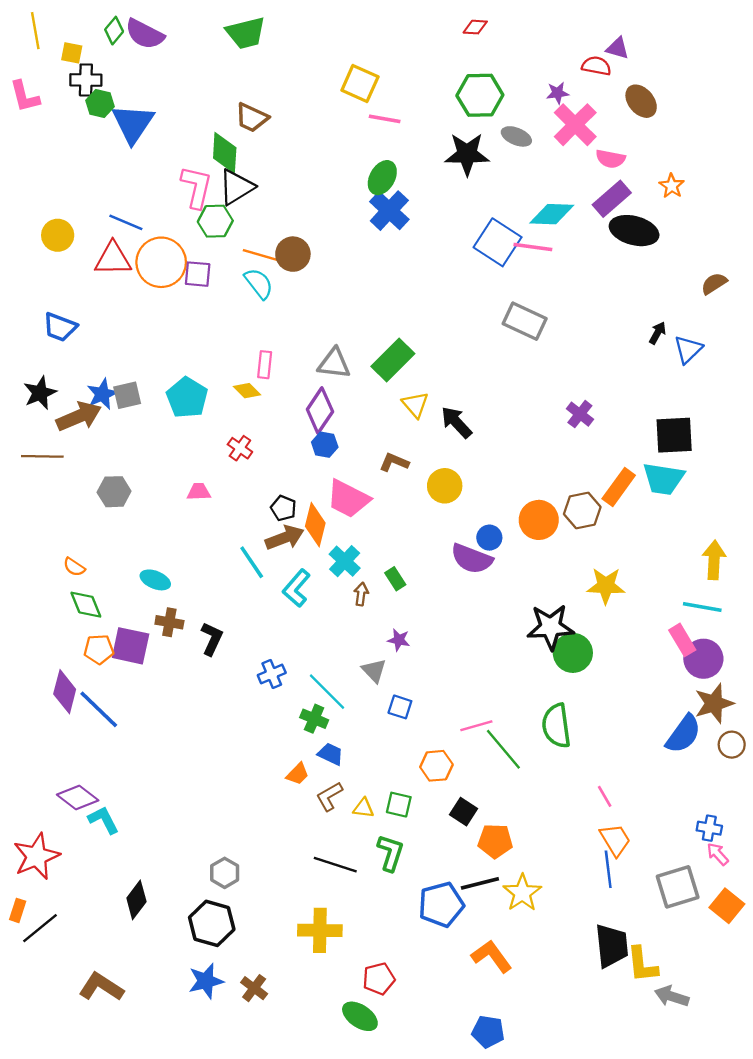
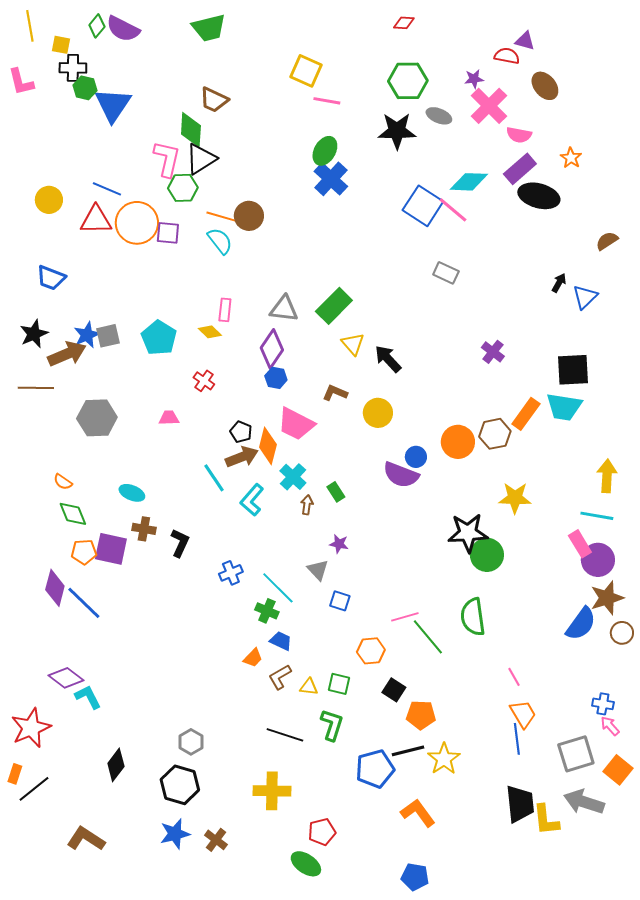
pink line: (533, 247) -> (453, 210), turned 32
gray rectangle: (525, 321) -> (446, 273), size x0.7
gray hexagon: (114, 492) -> (97, 418), size x1.4
gray arrow: (672, 996) -> (584, 802), moved, size x1.4

